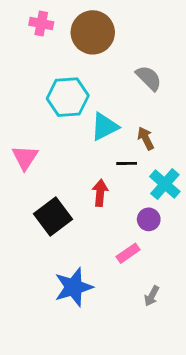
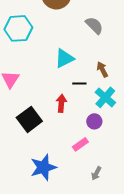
cyan hexagon: (68, 97) -> (18, 28), moved
brown arrow: (146, 138) -> (102, 69), moved

